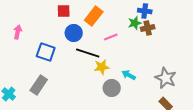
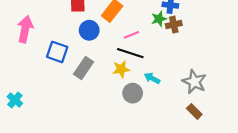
pink arrow: (18, 32) -> (25, 29), size x1.6
black line: (88, 53) -> (130, 53), moved
gray rectangle: (39, 85) -> (83, 68), moved

